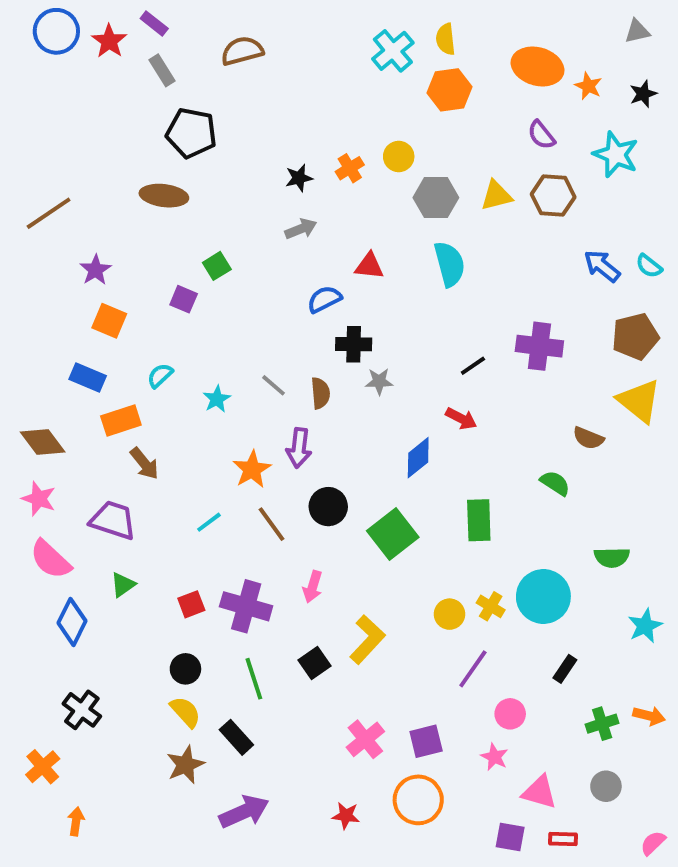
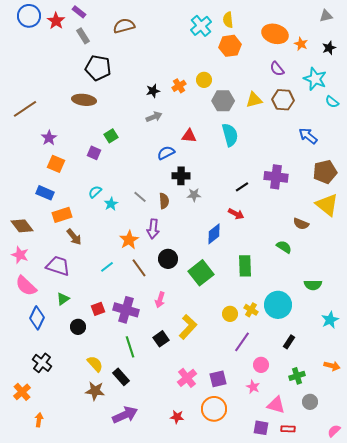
cyan semicircle: (649, 266) -> (332, 102), moved
cyan semicircle: (160, 376) -> (95, 192), moved
black circle: (185, 669) -> (78, 327), moved
green cross: (602, 724) -> (297, 376), moved
brown star: (185, 765) -> (95, 391), turned 30

